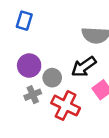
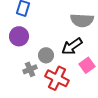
purple circle: (29, 66) -> (19, 36), moved

